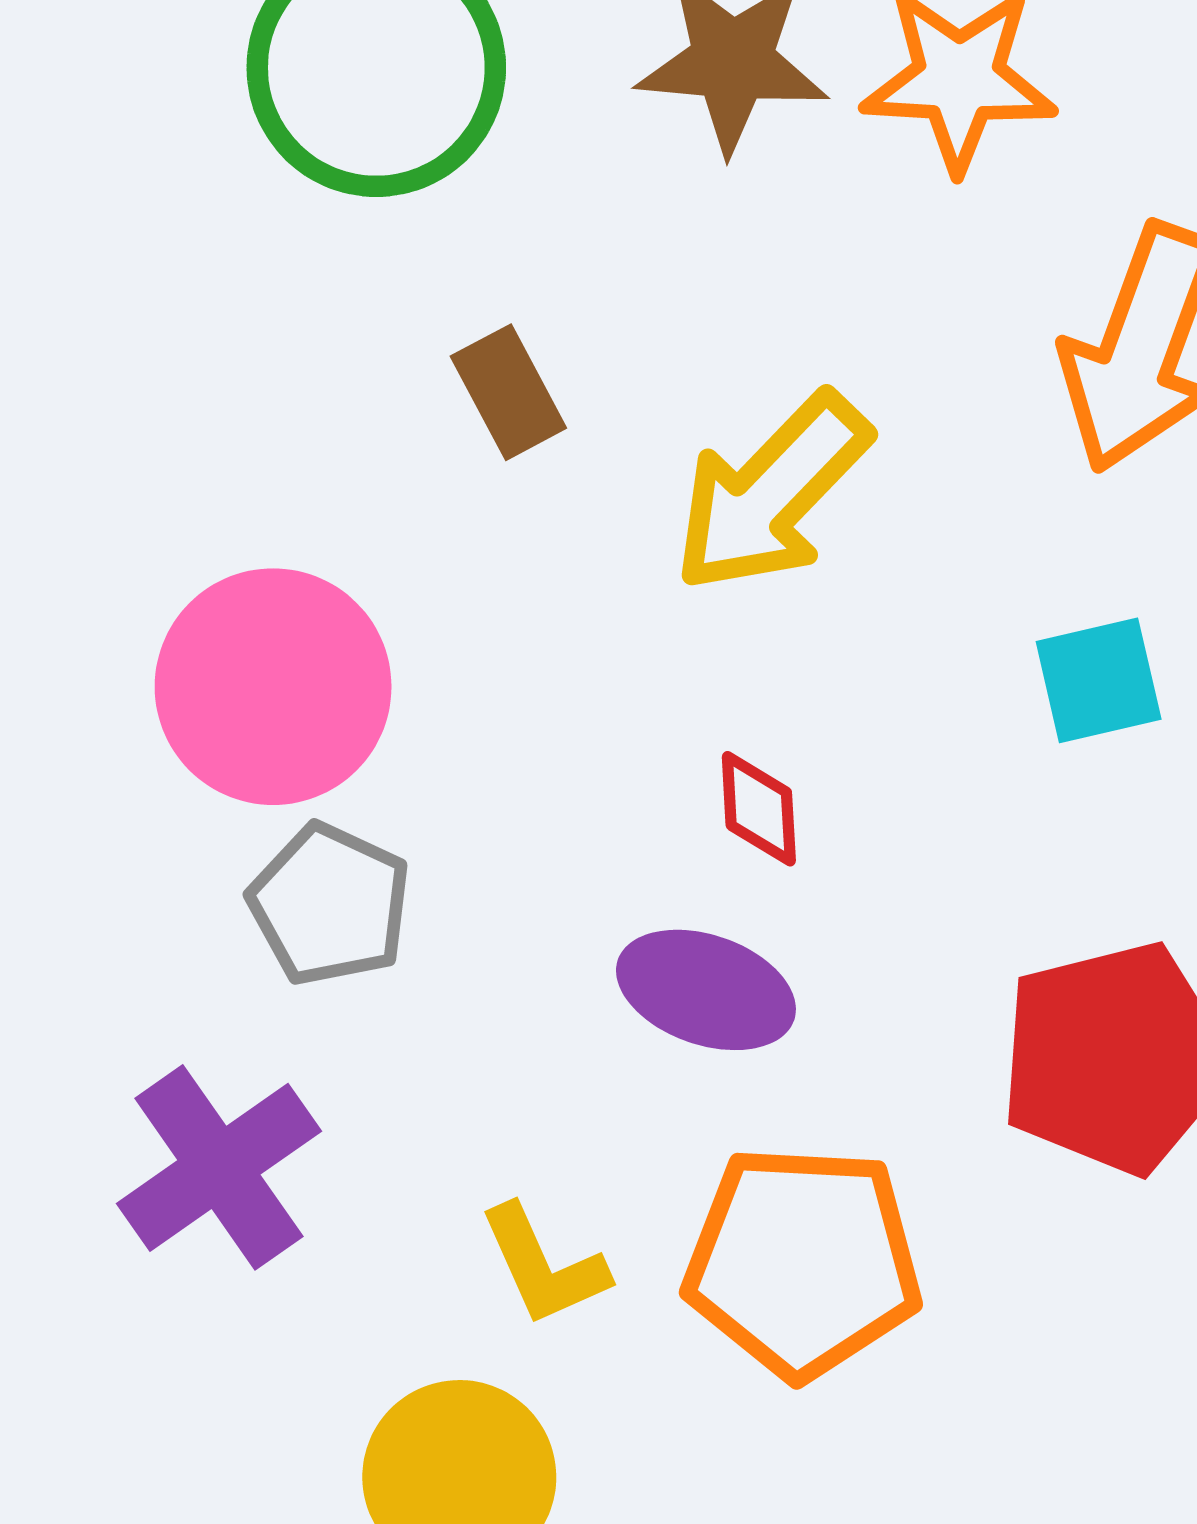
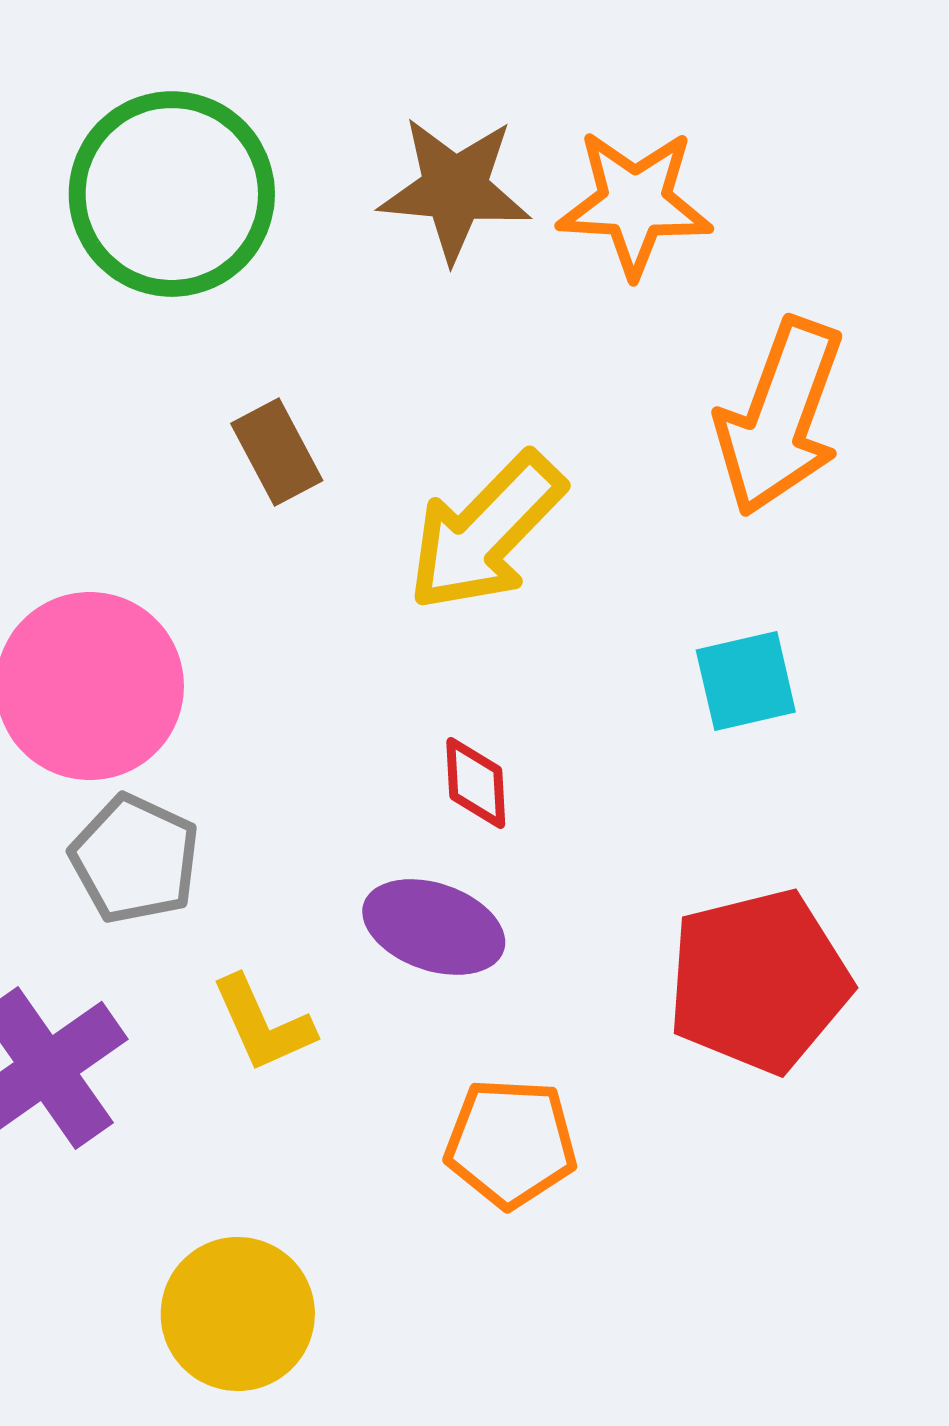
orange pentagon: (803, 1262) -> (511, 1143), size x0.7
yellow L-shape: (544, 1266) -> (263, 1024), moved

